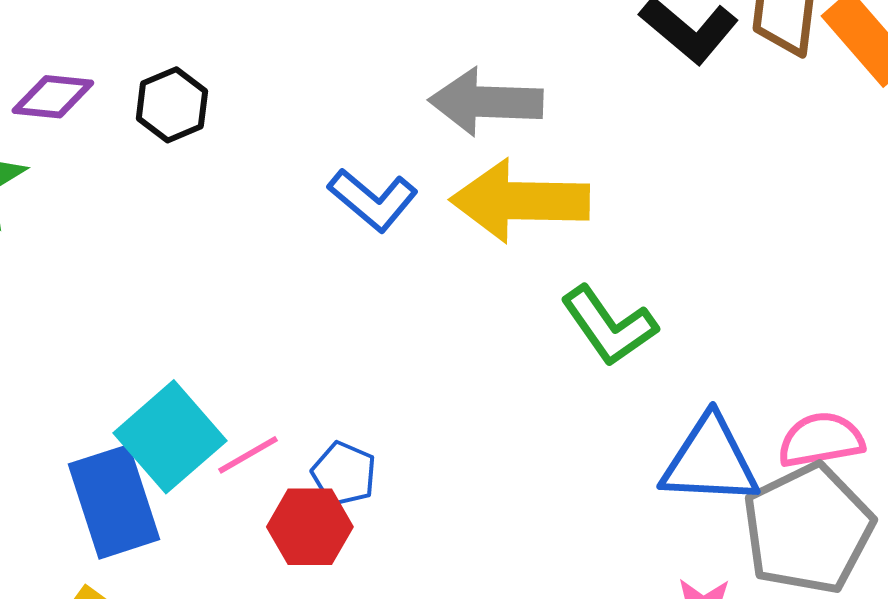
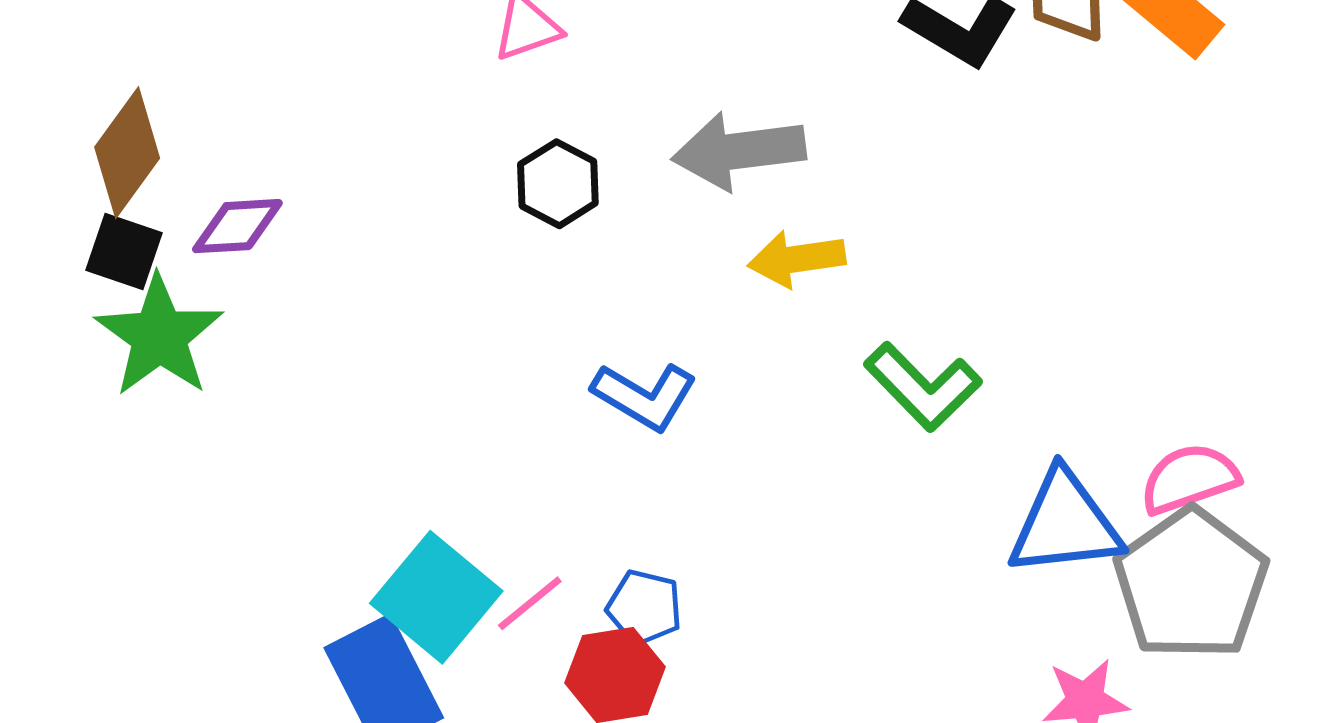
black hexagon: (172, 105) -> (558, 184), moved
blue L-shape: (373, 200) -> (645, 396), moved
yellow arrow: (520, 201) -> (797, 259), size x0.6

